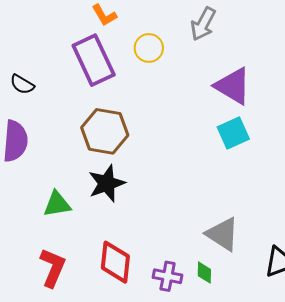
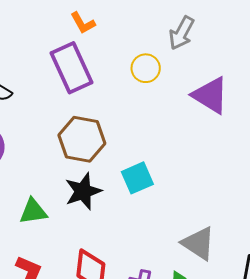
yellow circle: (149, 48) -> (146, 68), moved
cyan square: (233, 133) -> (137, 178), moved

